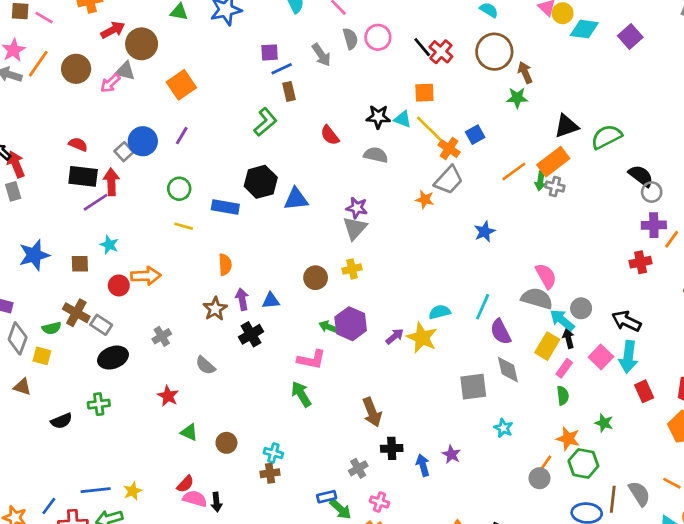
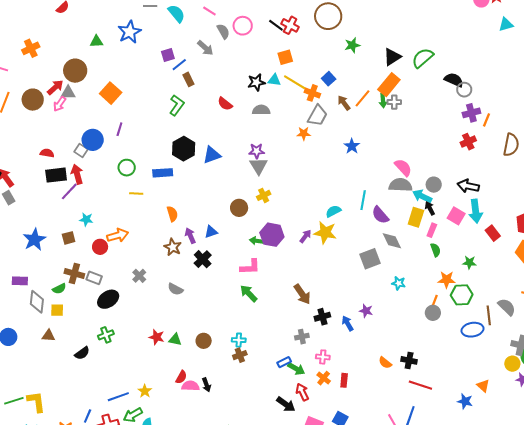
red arrow: (113, 30) -> (55, 87), moved
brown arrow: (525, 73) -> (344, 103), moved
red star: (168, 396) -> (157, 337), moved
gray cross: (358, 468) -> (302, 337), turned 32

